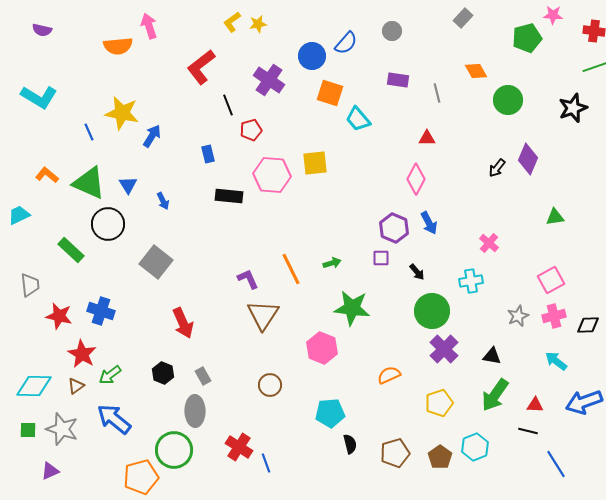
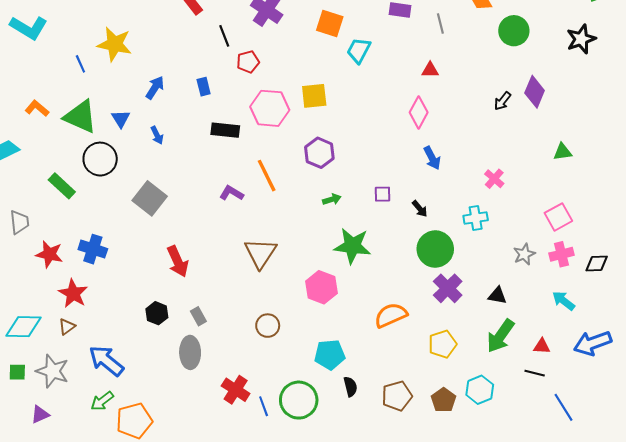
cyan trapezoid: (358, 119) -> (359, 50), turned 68
blue arrow: (152, 136) -> (155, 88), moved
purple hexagon: (394, 228) -> (319, 153), moved
orange line: (291, 269) -> (267, 176), moved
purple L-shape: (248, 279) -> (231, 193), moved, turned -35
green arrow: (110, 375) -> (102, 401), moved
orange semicircle: (389, 375) -> (391, 315), size x1.4
green circle: (174, 450) -> (299, 400), moved

